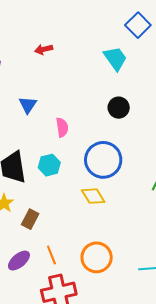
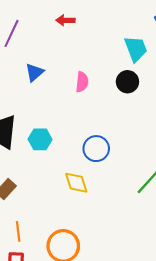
black circle: (119, 108) -> (127, 82), moved
pink semicircle: (62, 127) -> (82, 82), moved
blue circle: (103, 160) -> (96, 149), size x0.7

